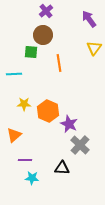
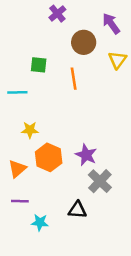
brown circle: (43, 35) -> (84, 42), moved
orange hexagon: (48, 111) -> (49, 157), moved
purple line: (25, 160) -> (20, 201), moved

